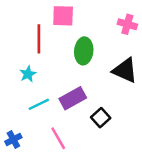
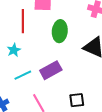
black square: (101, 118) -> (77, 100), moved, turned 35

